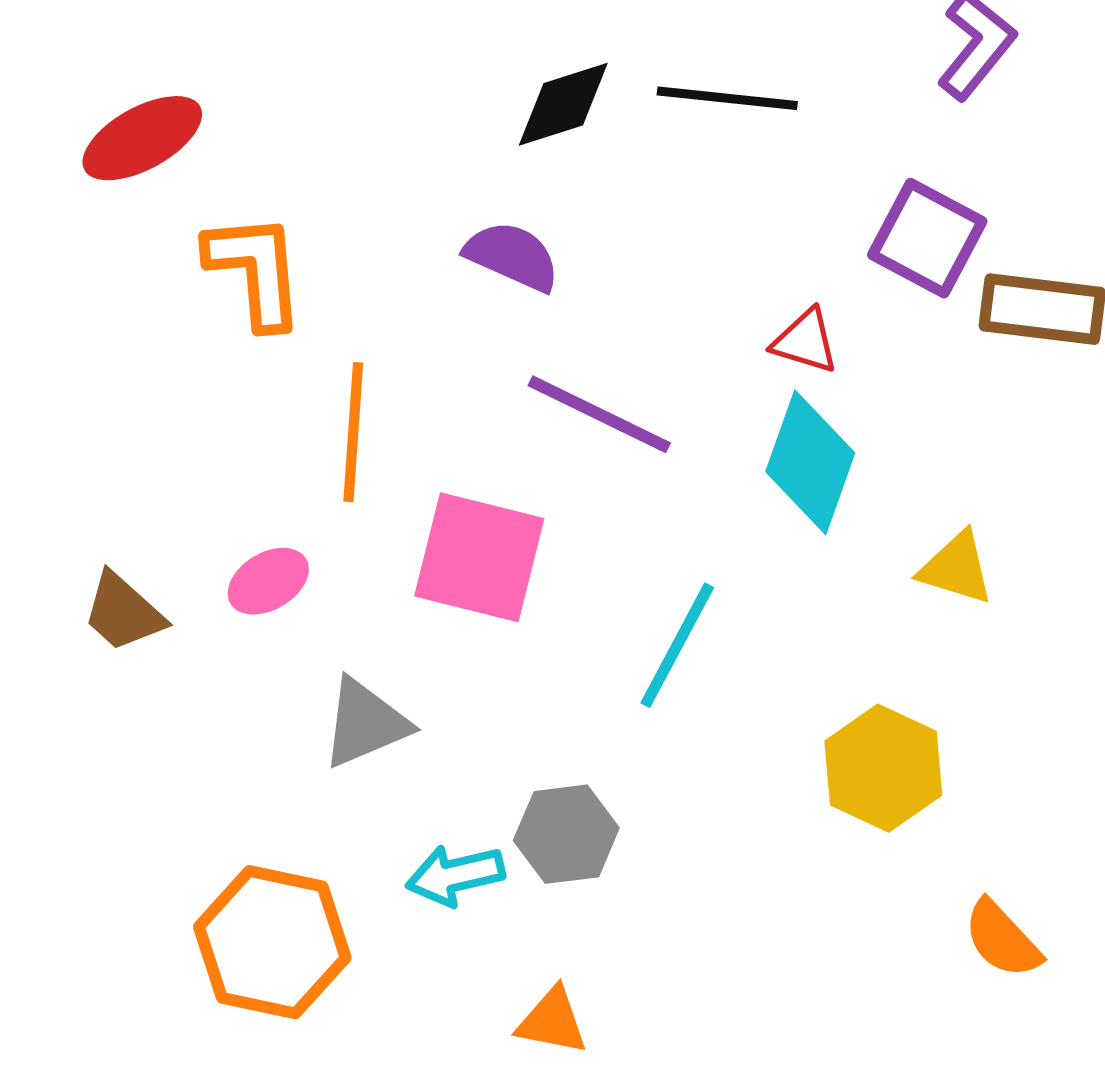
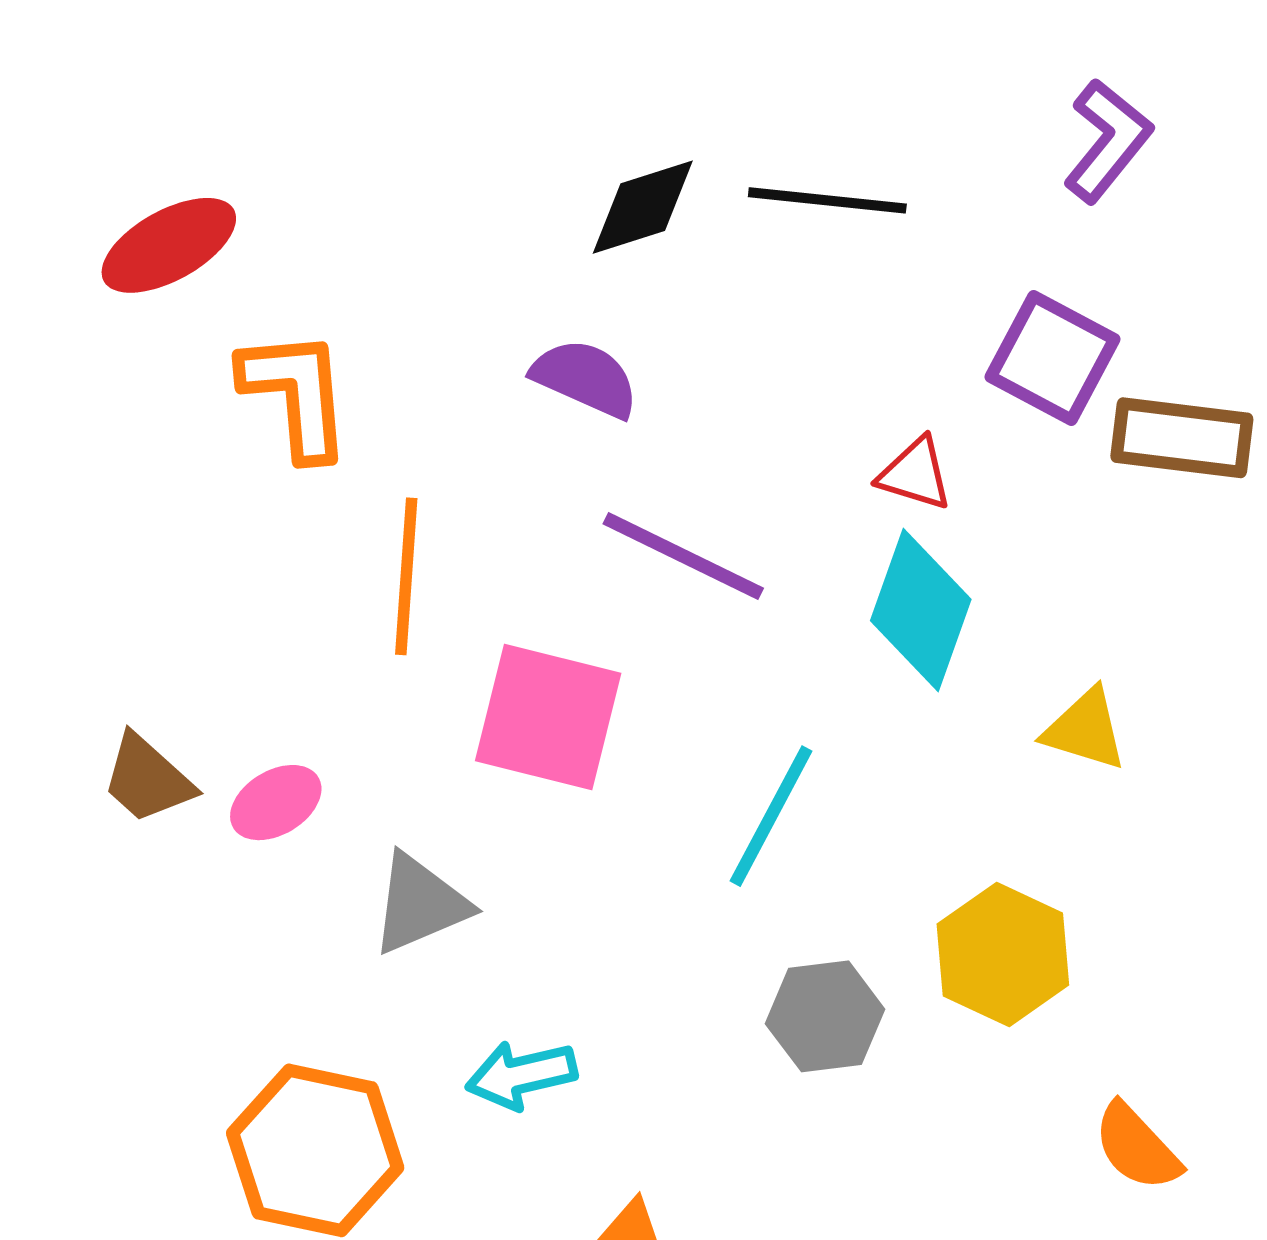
pink ellipse: (268, 581) -> (276, 803), moved
gray hexagon: (566, 834) -> (825, 1016), moved

